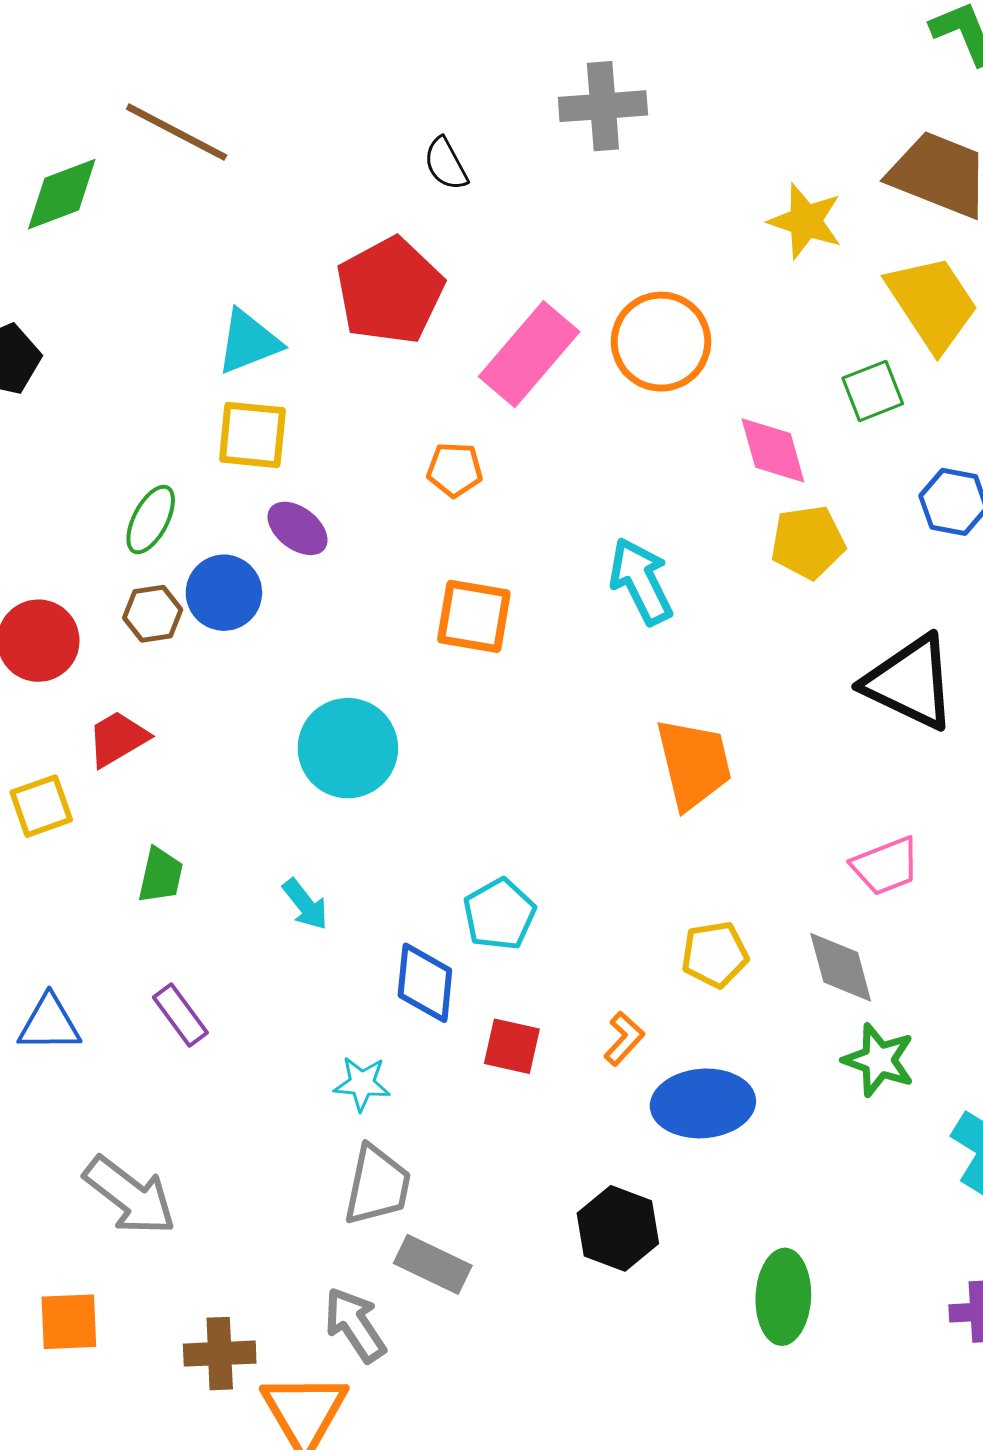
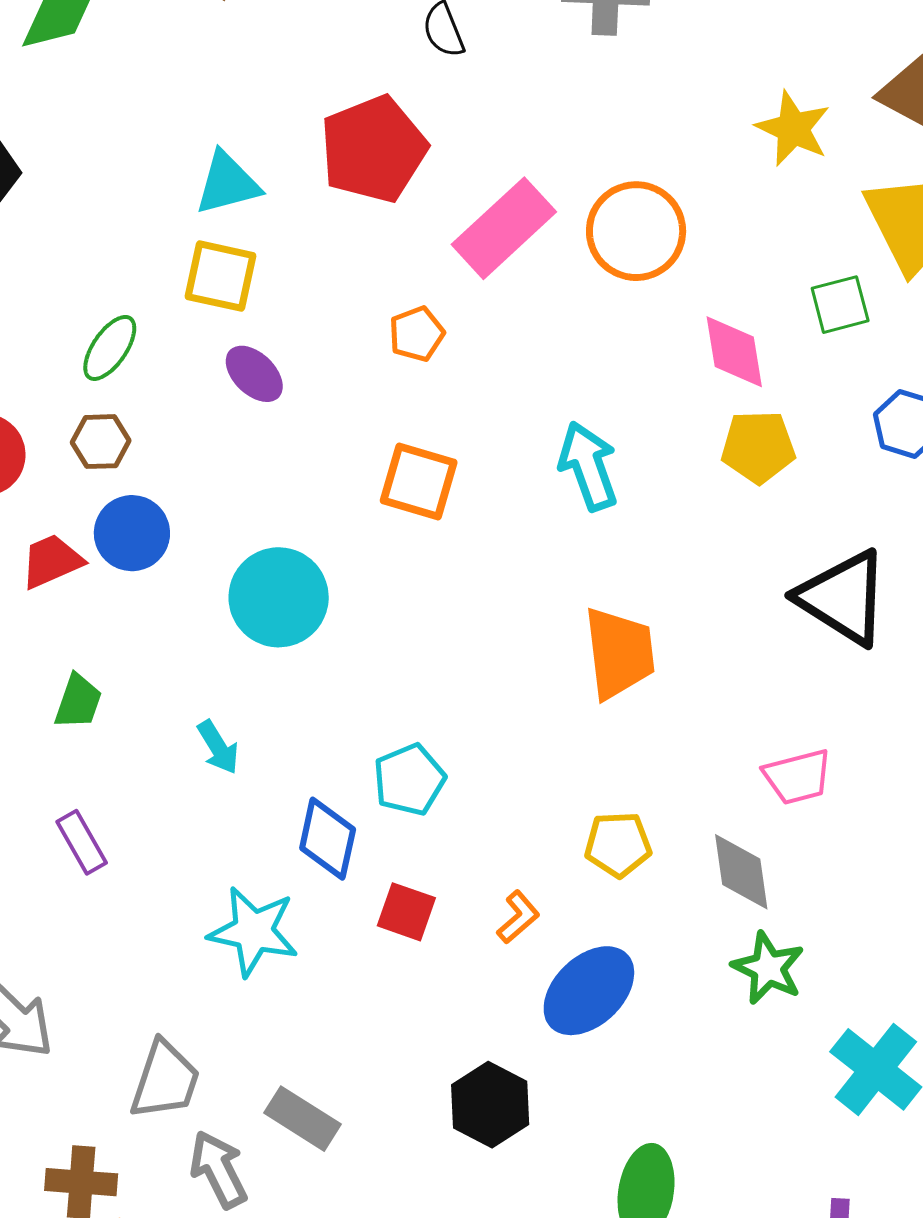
orange pentagon: (455, 470) -> (417, 334), turned -30
blue circle: (224, 593) -> (132, 533), moved
cyan star: (362, 1084) -> (253, 931), size x1.6
blue ellipse: (703, 1103) -> (589, 991), turned -46
gray trapezoid: (377, 1185) -> (165, 1080), moved

